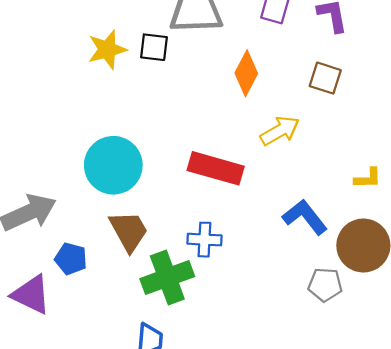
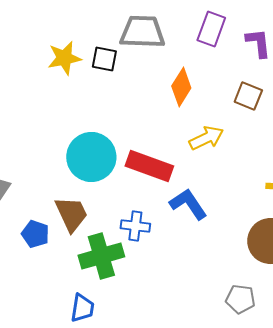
cyan circle: (113, 165) -> (91, 157), moved
blue L-shape: (305, 217) -> (188, 204), moved
blue pentagon: (71, 259) -> (35, 234), moved
gray pentagon: (325, 285) -> (240, 299), moved

